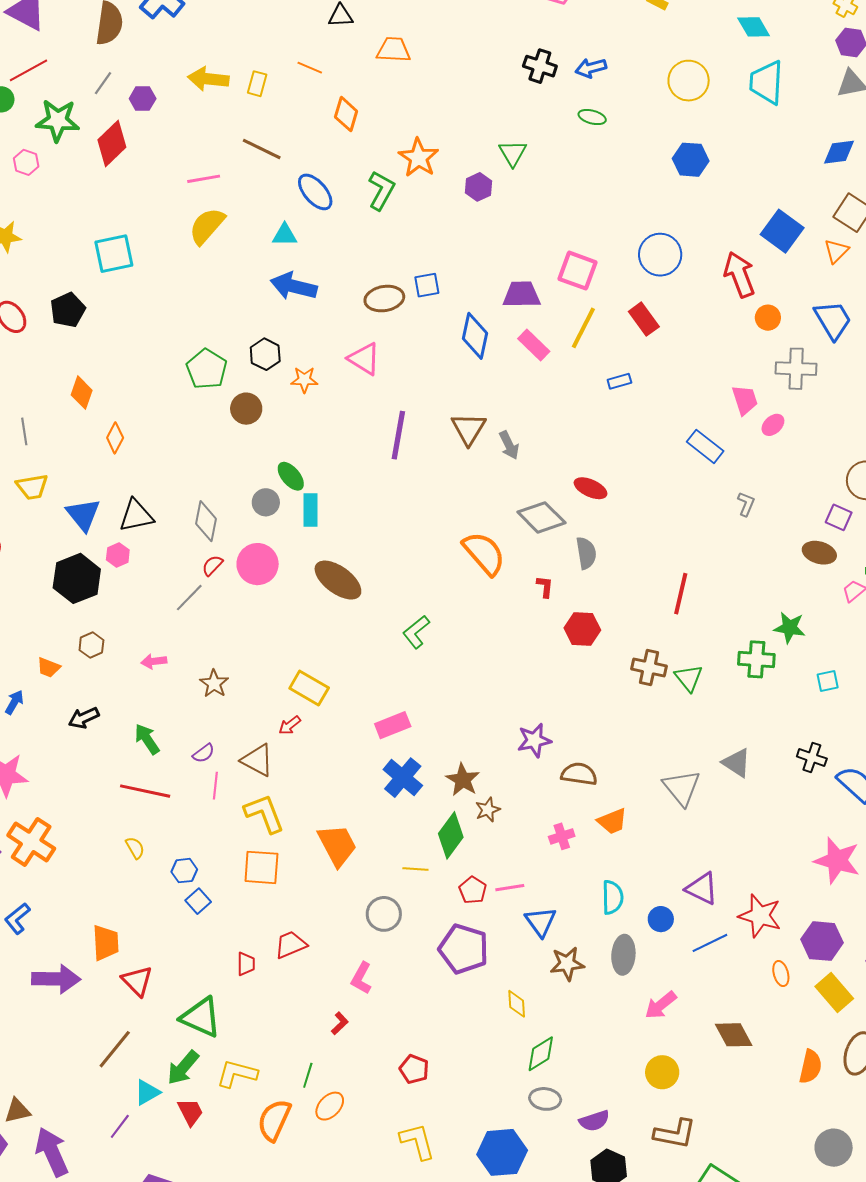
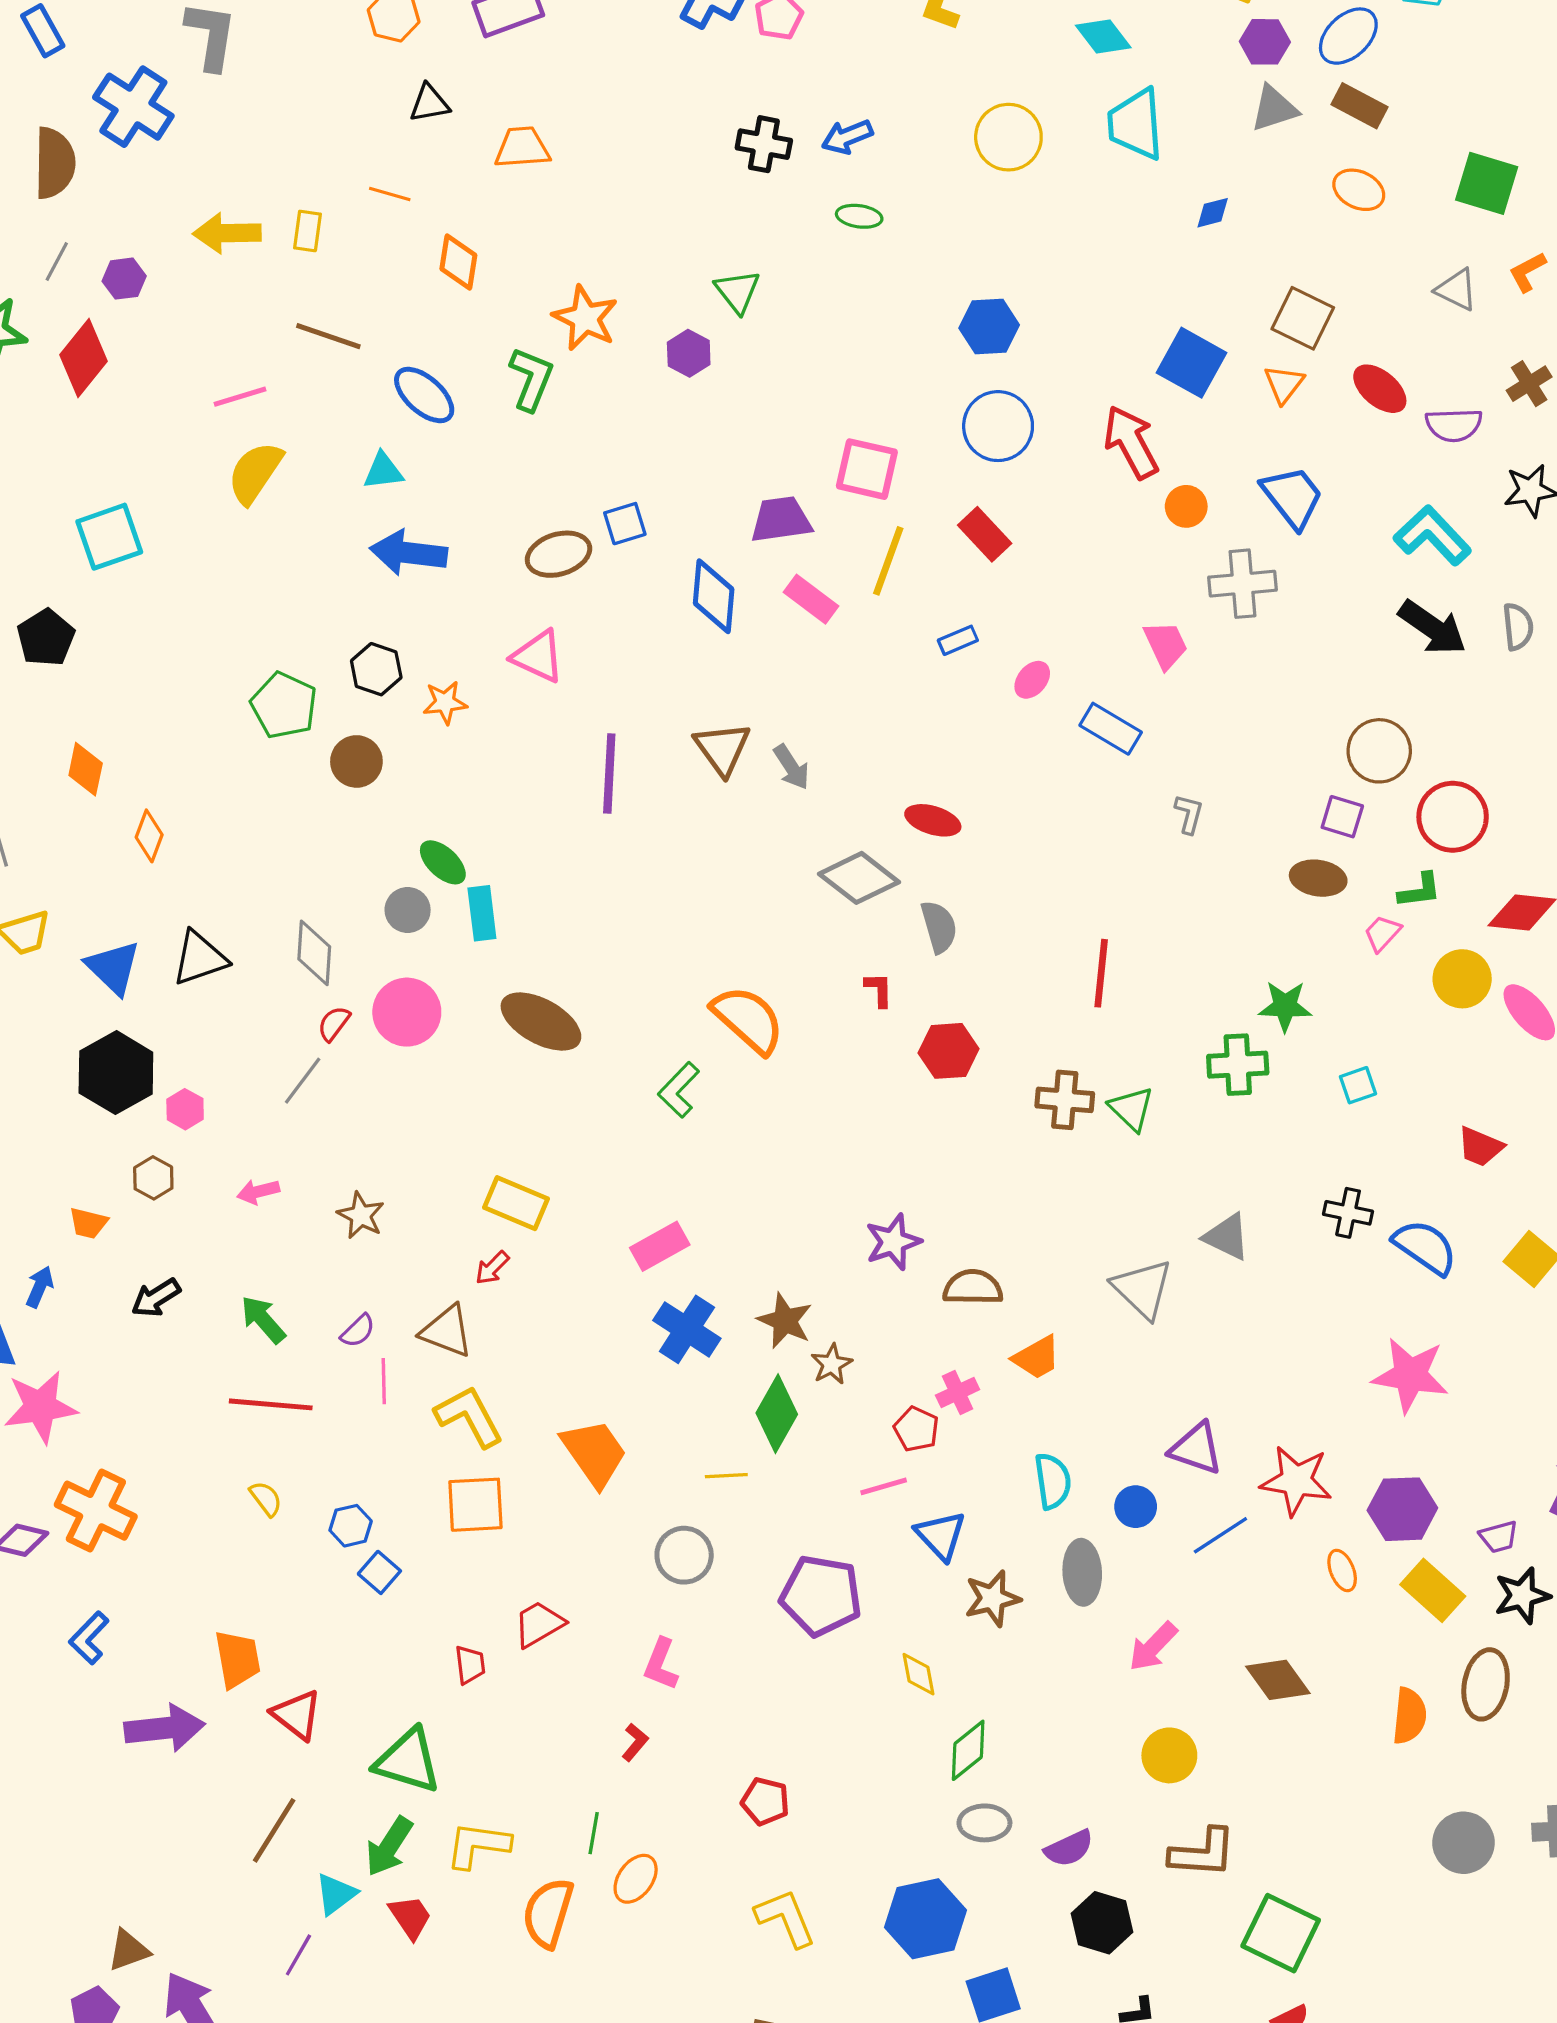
blue diamond: (839, 152) -> (1213, 213), moved, size x0.7
blue hexagon: (691, 160) -> (989, 326), moved
pink ellipse: (773, 425) -> (1032, 680), moved
orange semicircle: (484, 553) -> (748, 1019), moved
pink hexagon: (118, 555) -> (185, 1109), moved
red pentagon: (473, 890) -> (916, 1429), moved

